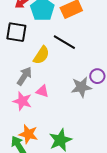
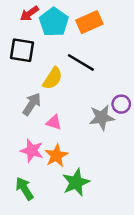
pink star: (22, 101) -> (32, 151), moved
orange star: (28, 134) -> (56, 155), moved, turned 30

